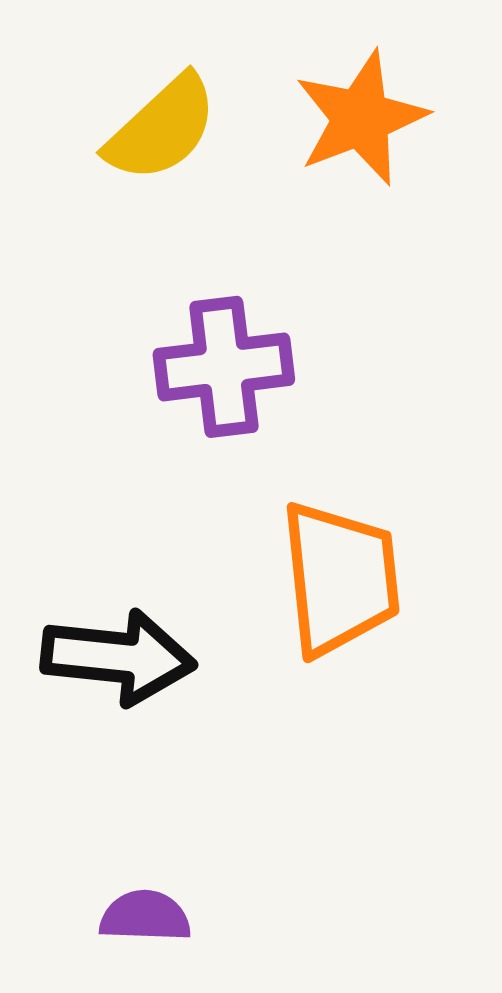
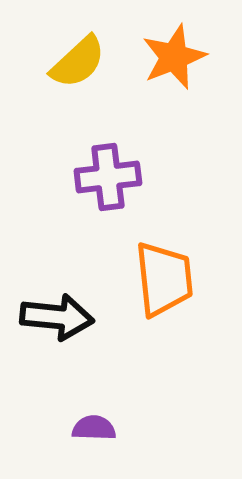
purple semicircle: (145, 916) -> (94, 428), moved

